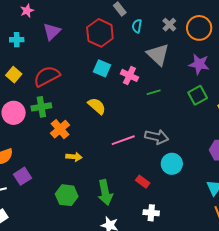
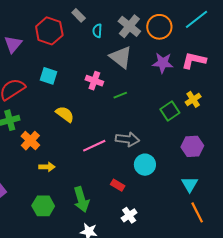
gray cross: (169, 25) -> (129, 26), size x1.6
red hexagon: (100, 33) -> (49, 31), moved
cyan square: (102, 68) -> (48, 76), moved
green square: (198, 95) -> (170, 111), moved
white cross: (151, 213) -> (129, 215), turned -35

